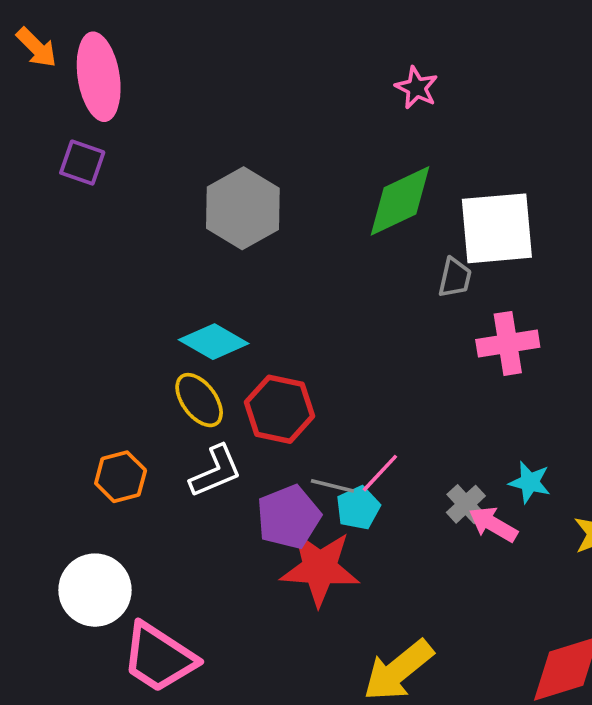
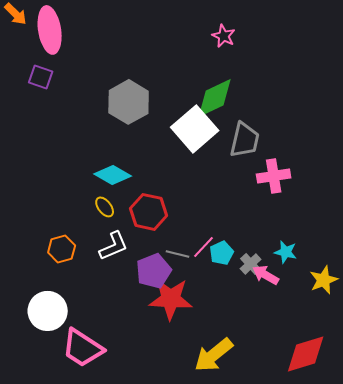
white square: (497, 228) -> (195, 129), moved, turned -36
gray trapezoid: (455, 278) -> (245, 140), size x1.6
yellow ellipse: (199, 400) -> (105, 207), size x0.7
cyan pentagon: (358, 508) -> (222, 253), moved

